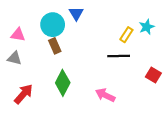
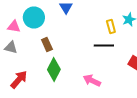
cyan circle: (53, 25) -> (34, 18), moved
yellow rectangle: (126, 35) -> (111, 26), turned -48
brown rectangle: (55, 46) -> (47, 44), moved

